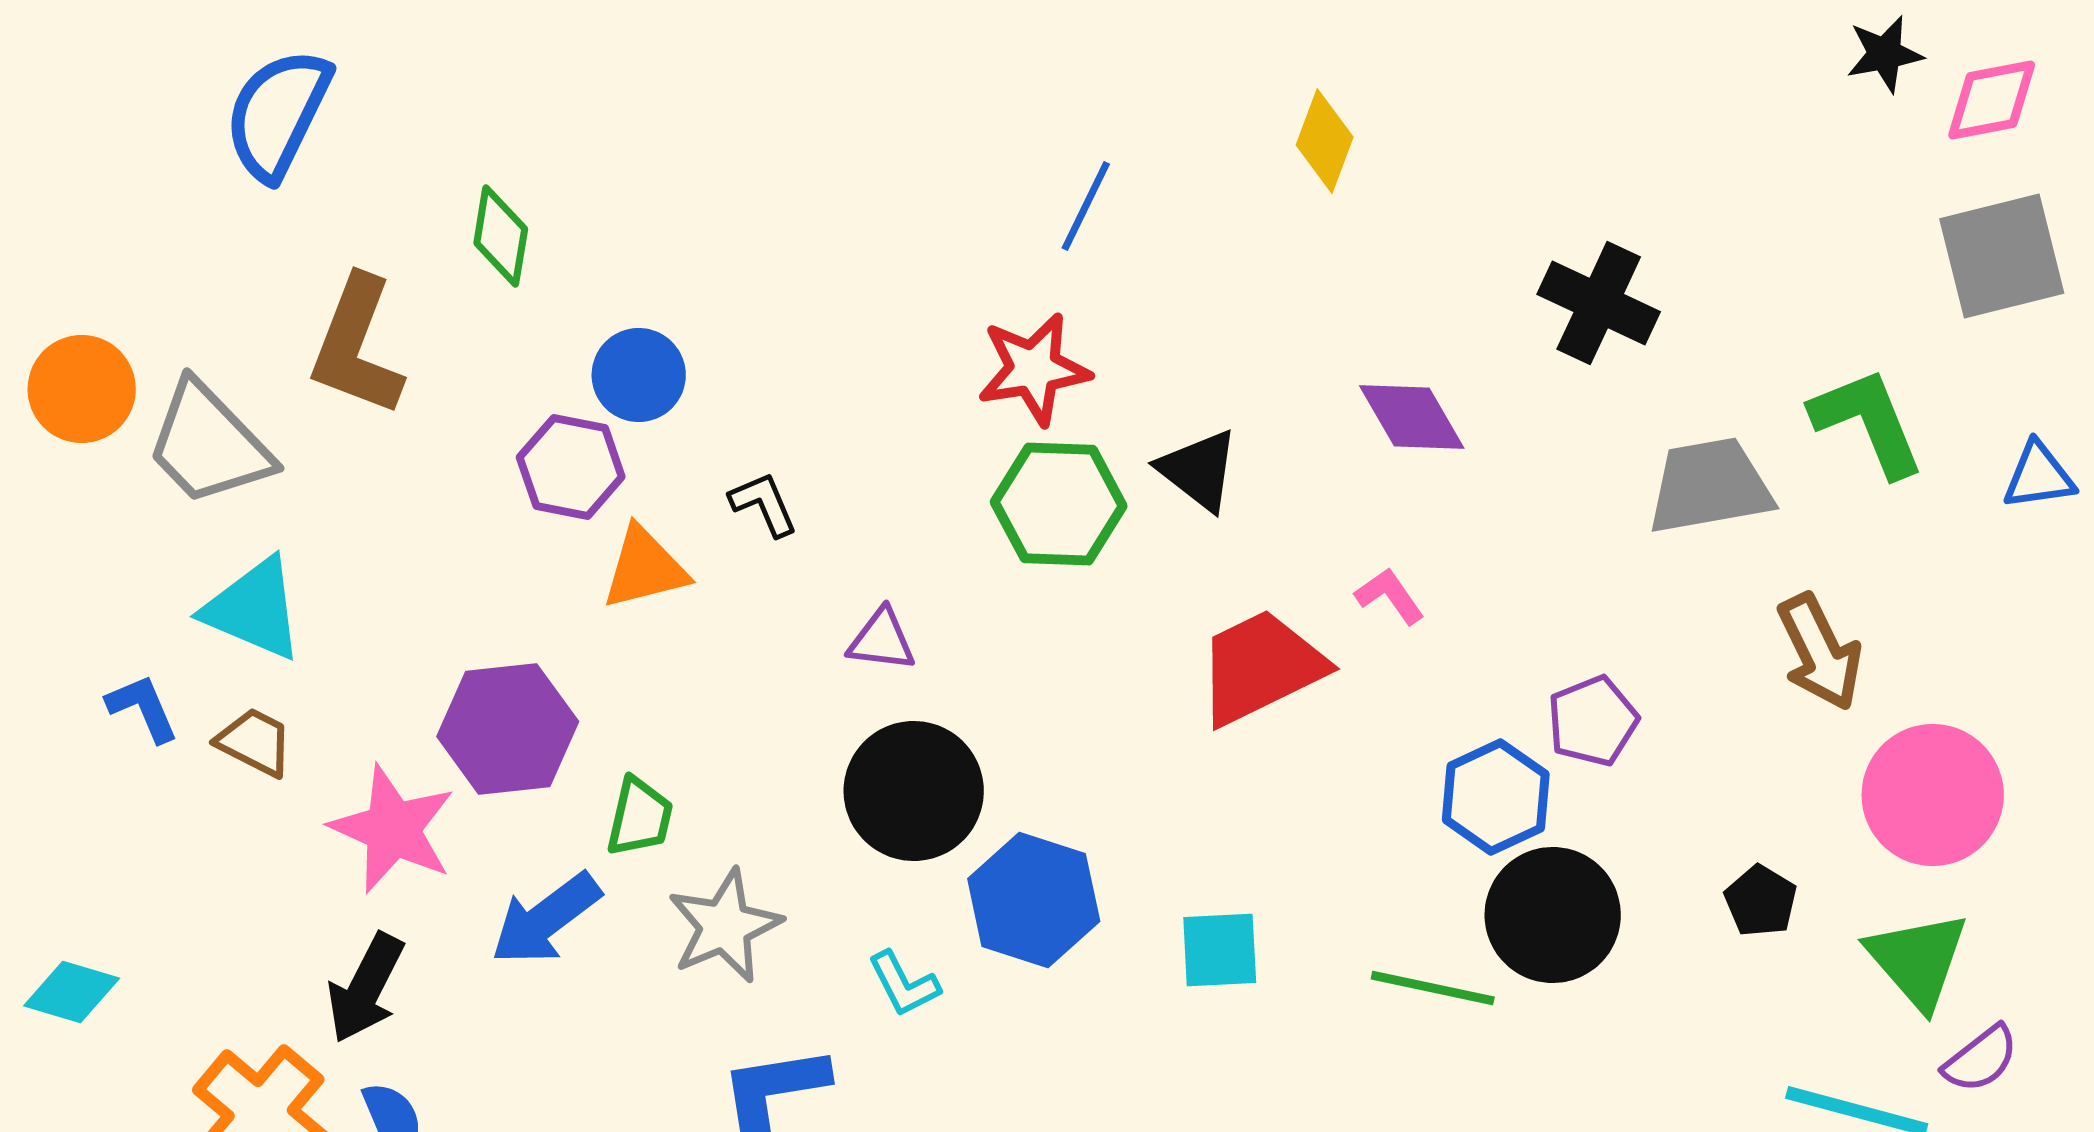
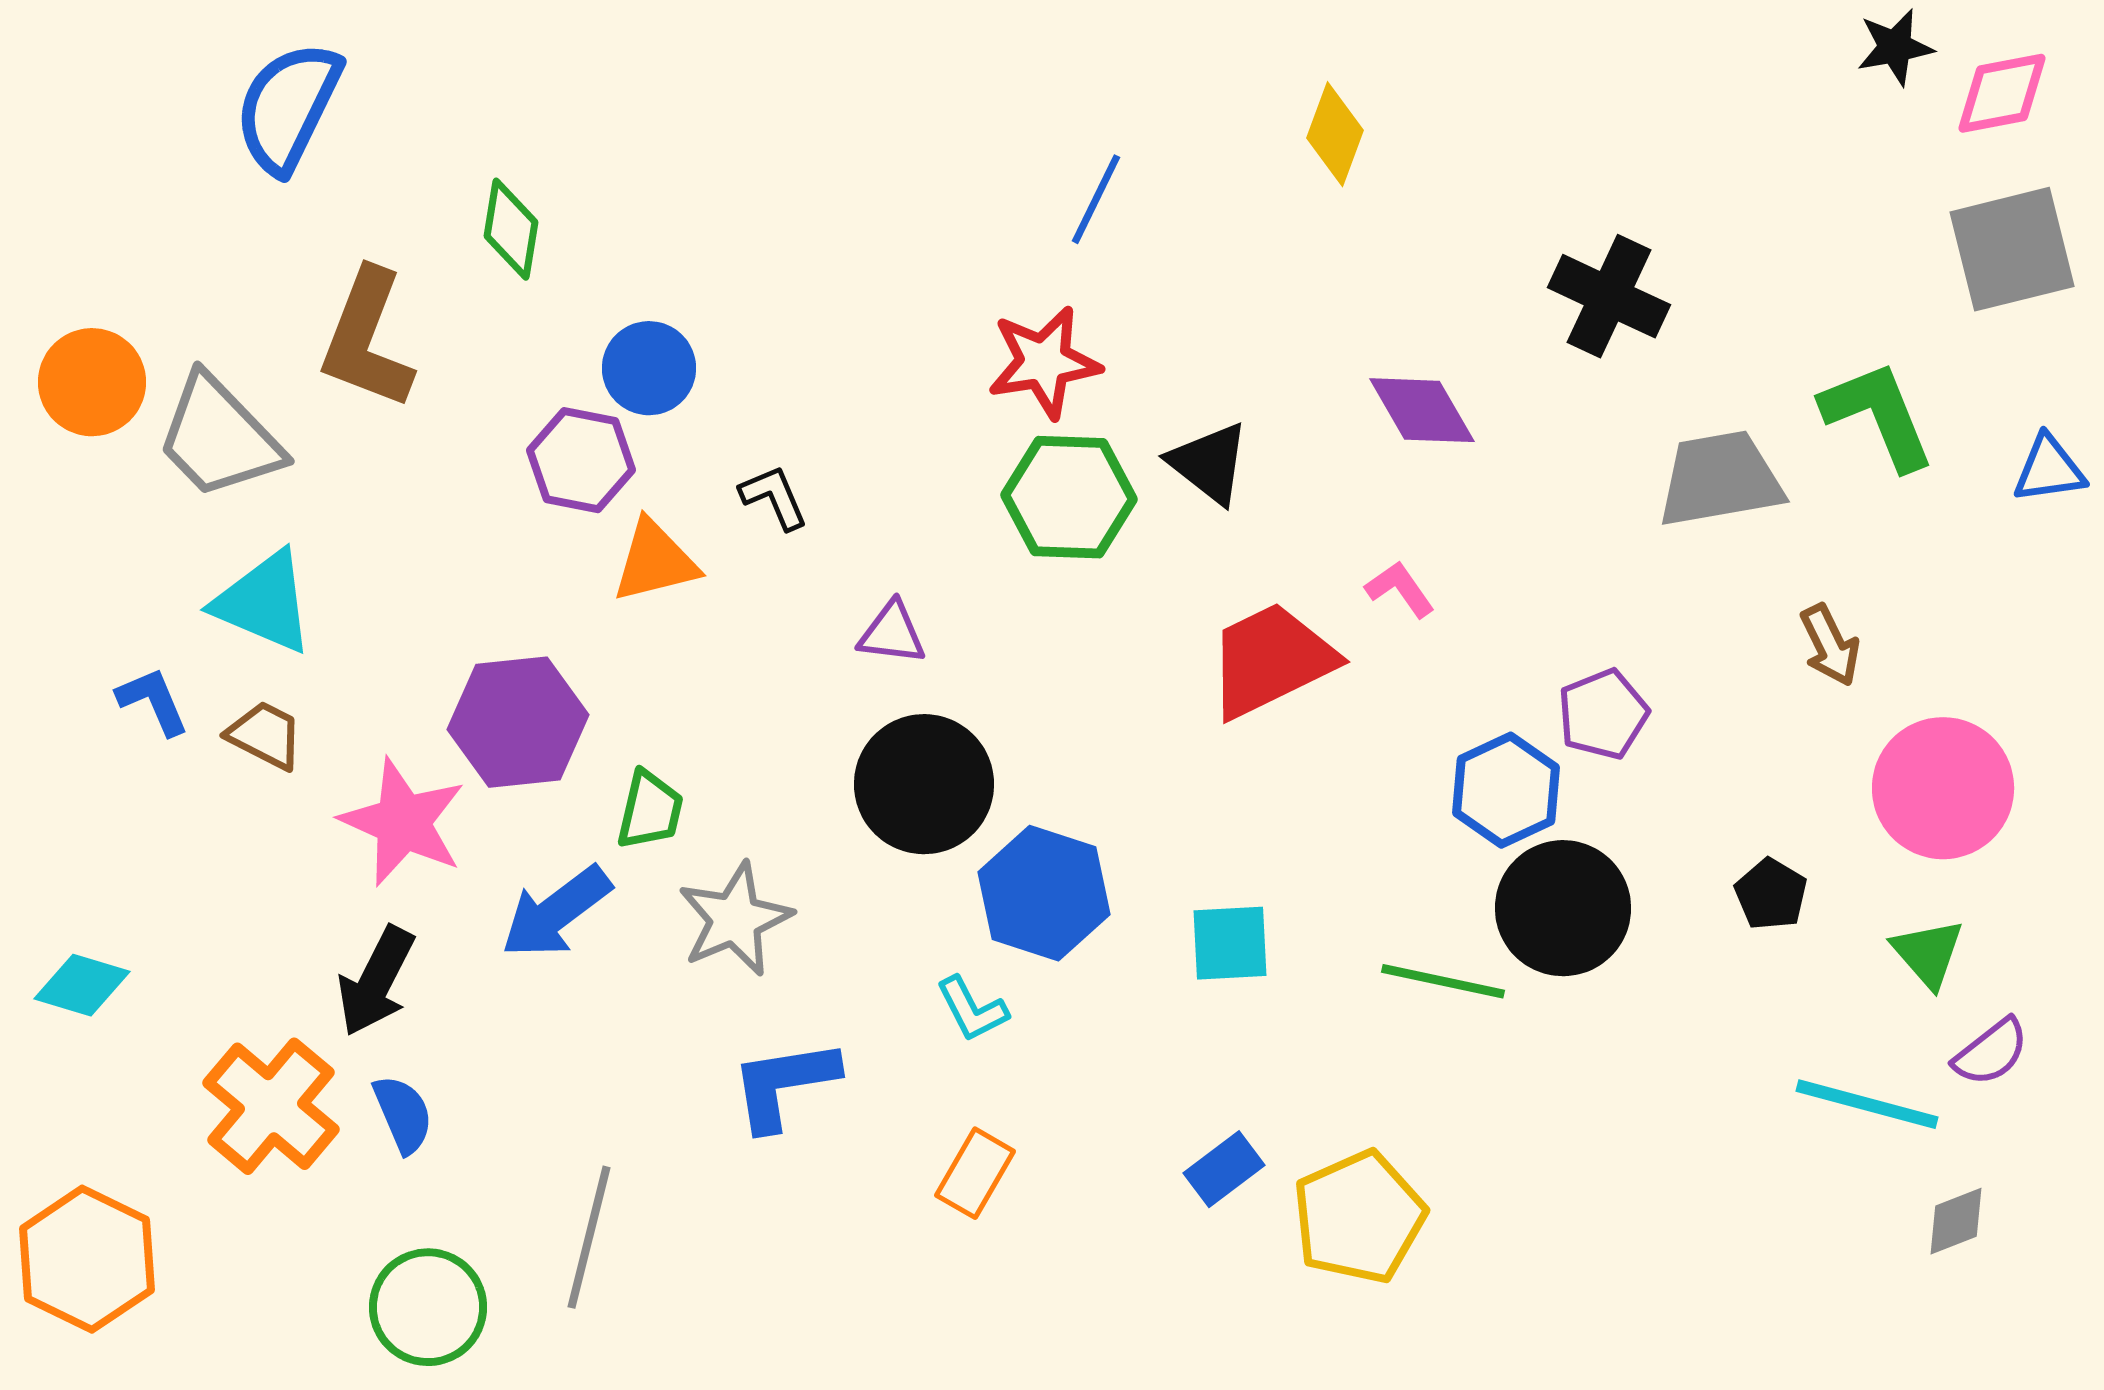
brown arrow: (1820, 652) -> (1830, 645), size x0.7
green triangle: (1918, 960) -> (1928, 953), size x0.7
cyan L-shape: (904, 984) -> (972, 1009), moved

